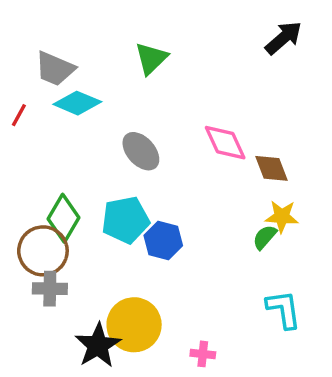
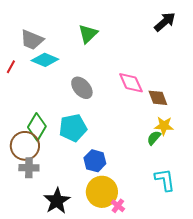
blue hexagon: (163, 241) -> (95, 161), moved
yellow circle: (134, 325) -> (102, 192), moved
pink cross: (203, 354) -> (118, 206), turned 32

